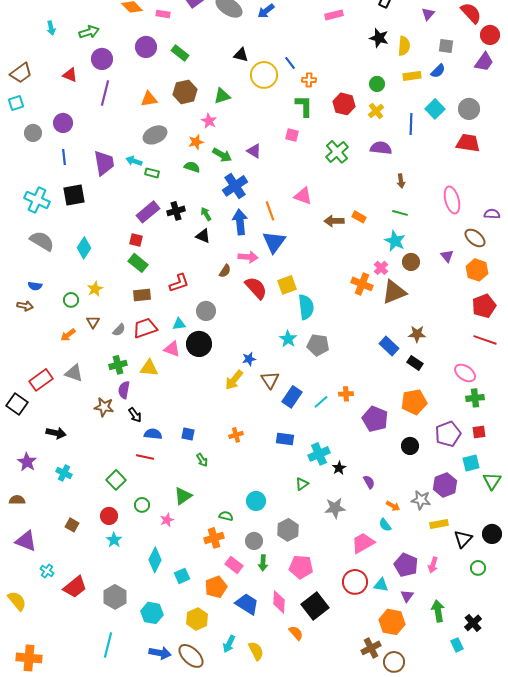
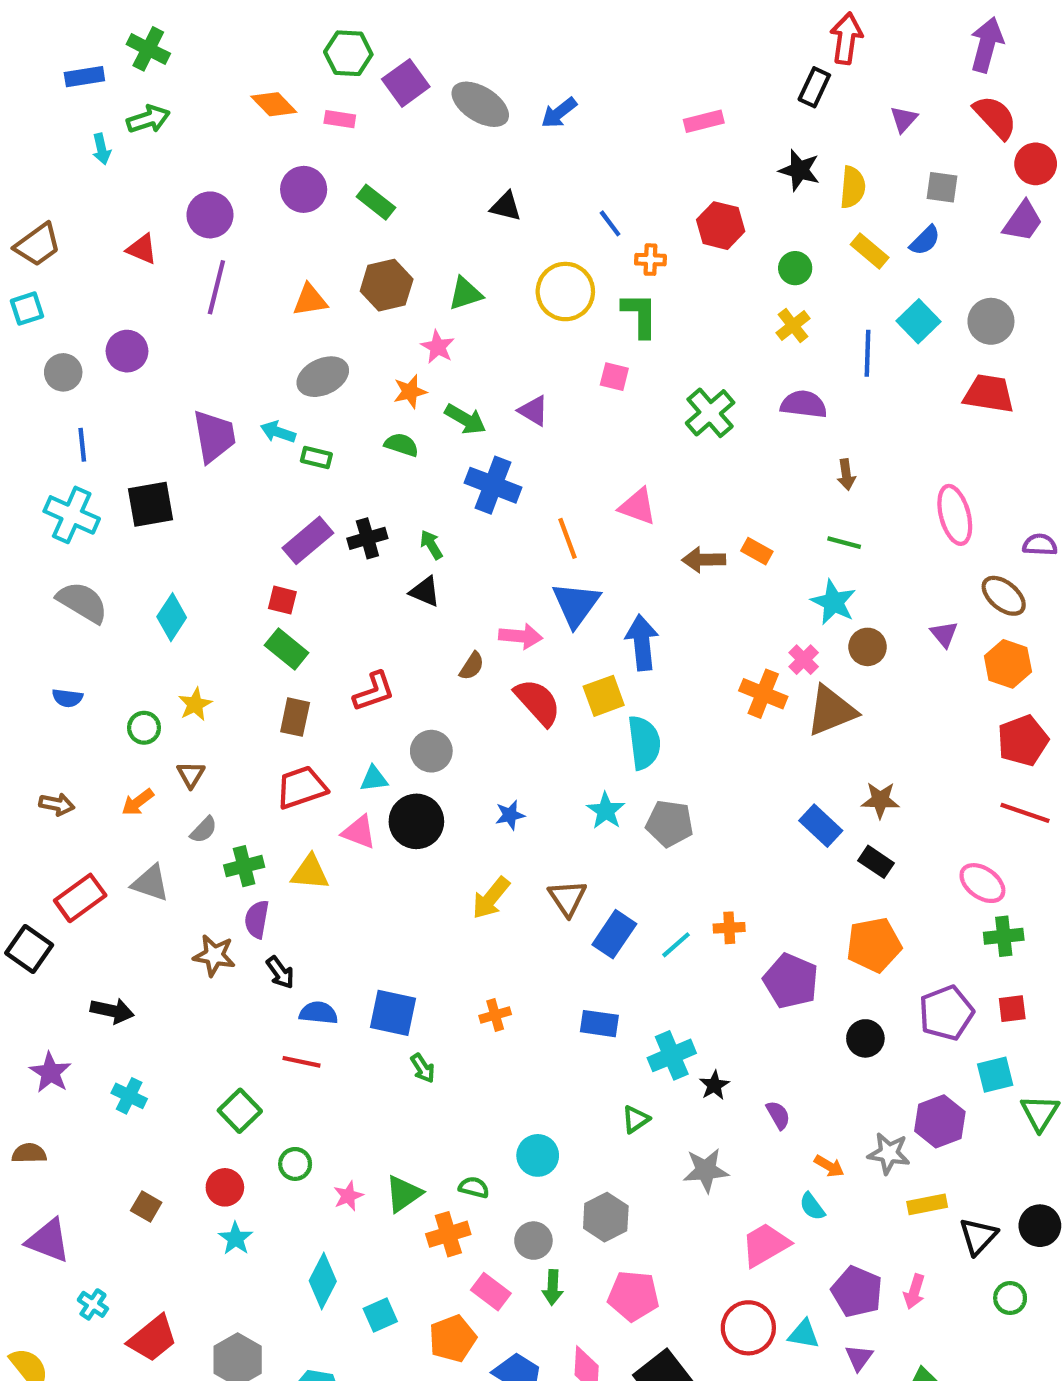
green arrow: (89, 32) -> (148, 119), moved
yellow circle: (264, 75) -> (565, 292), moved
yellow rectangle: (412, 76) -> (870, 251), turned 48
red hexagon: (344, 104) -> (721, 226), moved
blue line: (64, 157) -> (82, 445), moved
blue cross: (235, 186) -> (493, 485), turned -35
blue arrow: (240, 222) -> (642, 643), moved
brown rectangle: (142, 295) -> (295, 717), turned -72
brown arrow: (25, 306) -> (57, 804), moved
gray semicircle: (119, 330) -> (204, 830), moved
blue star: (249, 359) -> (510, 815), moved
blue square: (188, 434) -> (393, 1013), size x1.6
green triangle: (183, 496) -> (404, 1194), moved

